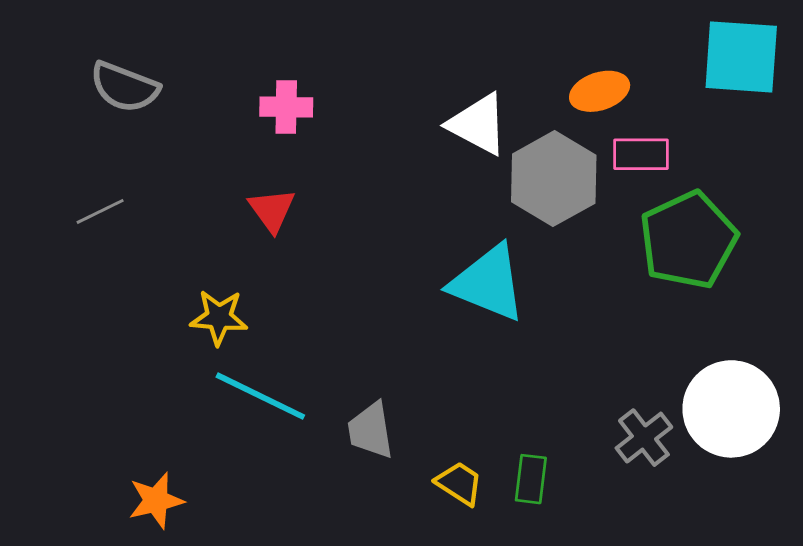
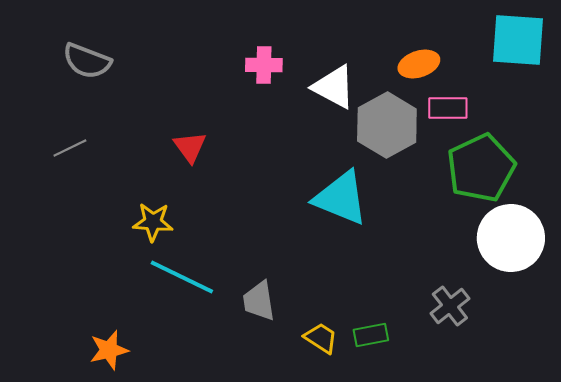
pink cross: (286, 107) -> (264, 65), moved
white circle: (731, 409) -> (511, 238), moved
green rectangle: (531, 479) -> (371, 335), turned 72

